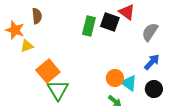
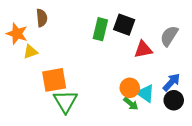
red triangle: (127, 12) -> (143, 49), moved, turned -48
blue arrow: (152, 62) -> (171, 82), moved
orange square: (48, 71) -> (54, 80), turned 30
green arrow: (115, 101) -> (131, 104), moved

